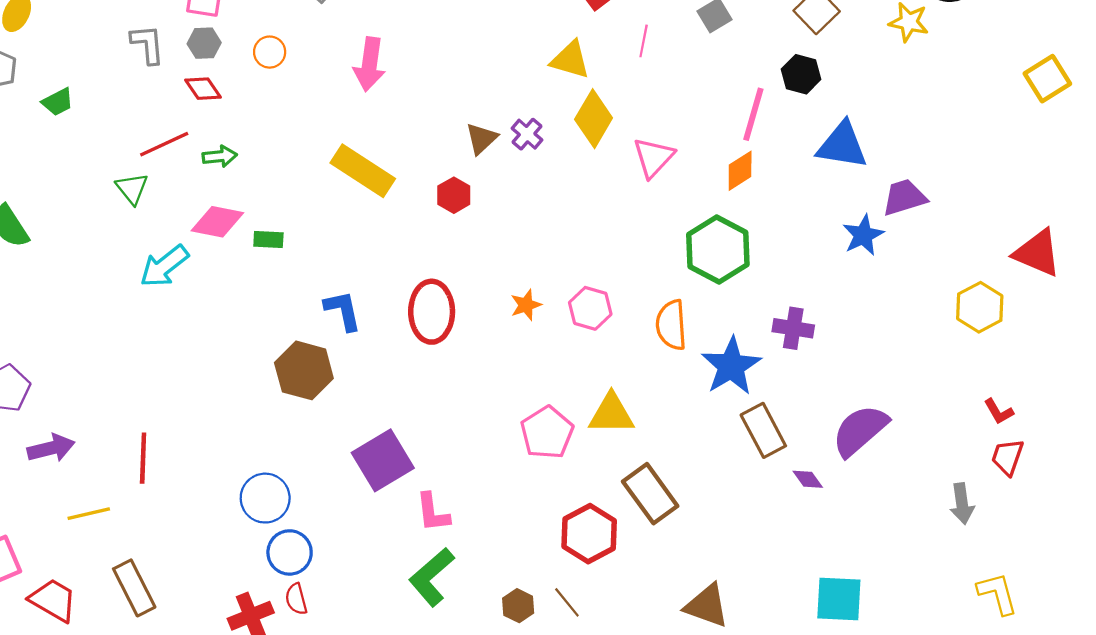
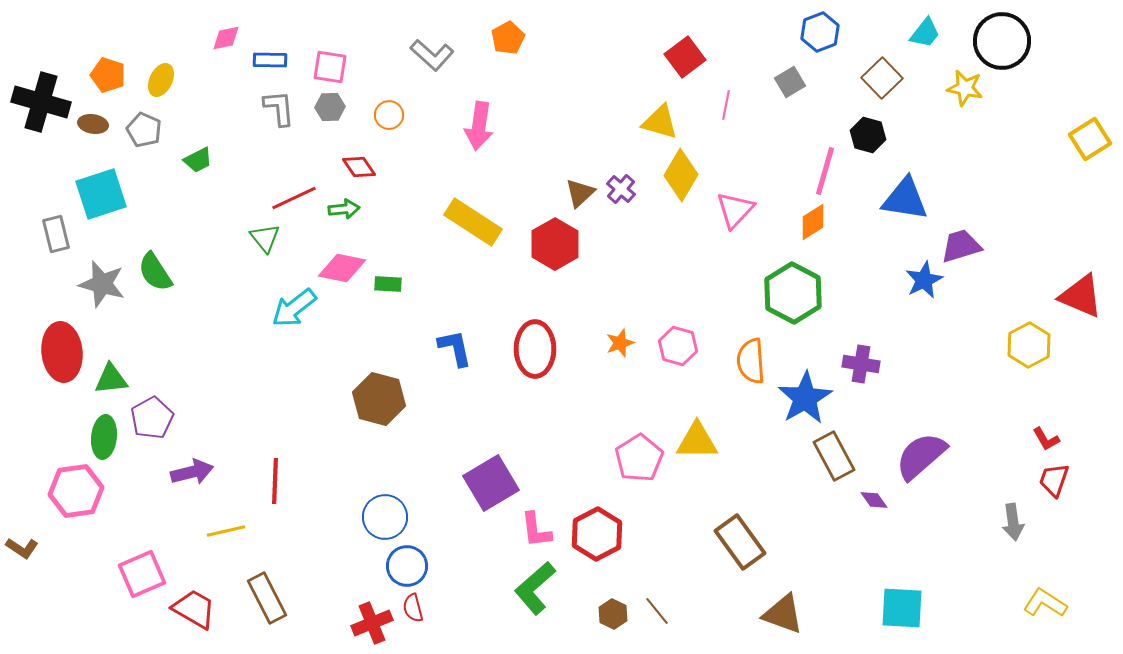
red diamond: (203, 89) -> (359, 167), moved
red hexagon: (454, 195) -> (555, 244), size x1.6
brown hexagon: (304, 370) -> (379, 399), moved
brown rectangle: (650, 494) -> (740, 542), moved
red hexagon: (589, 534) -> (597, 534), moved
yellow L-shape: (997, 594) -> (1045, 603), turned -42

